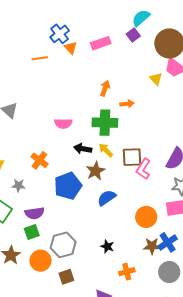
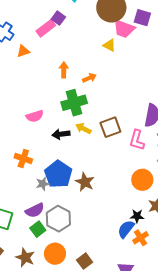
purple square: (133, 35) -> (58, 18), moved
orange triangle: (71, 48) -> (23, 51), moved, turned -48
pink L-shape: (143, 169) -> (137, 140), moved
brown star: (96, 171) -> (85, 182), moved
gray star: (18, 185) -> (43, 184), moved
blue semicircle: (107, 198) -> (126, 229), moved
gray hexagon: (63, 245) -> (58, 219), moved
black star: (107, 246) -> (137, 216), moved

